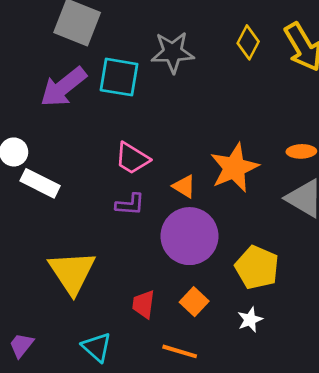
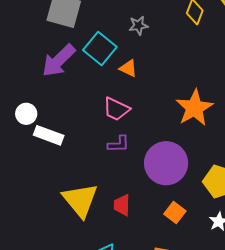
gray star: (173, 52) -> (138, 25), size x0.6
cyan square: (119, 77) -> (100, 49), turned 36
orange triangle: (184, 186) -> (128, 68), moved
red trapezoid: (143, 304) -> (122, 205), moved

